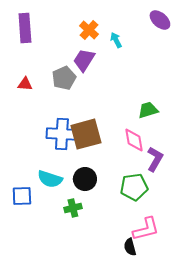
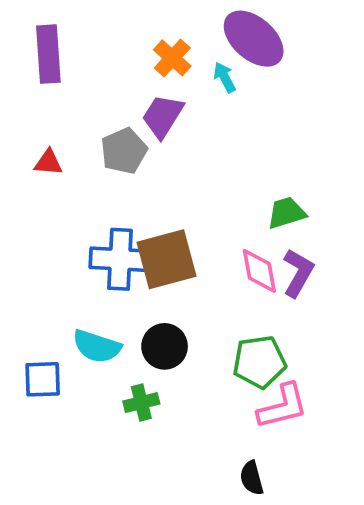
purple ellipse: (160, 20) -> (254, 39), moved, size x1.5
purple L-shape: (155, 159) -> (298, 273), moved
pink L-shape: (146, 229) -> (283, 406), moved

